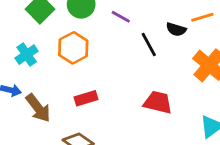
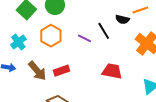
purple line: (121, 17) -> (85, 38), moved
brown arrow: (38, 108) -> (37, 71), moved

